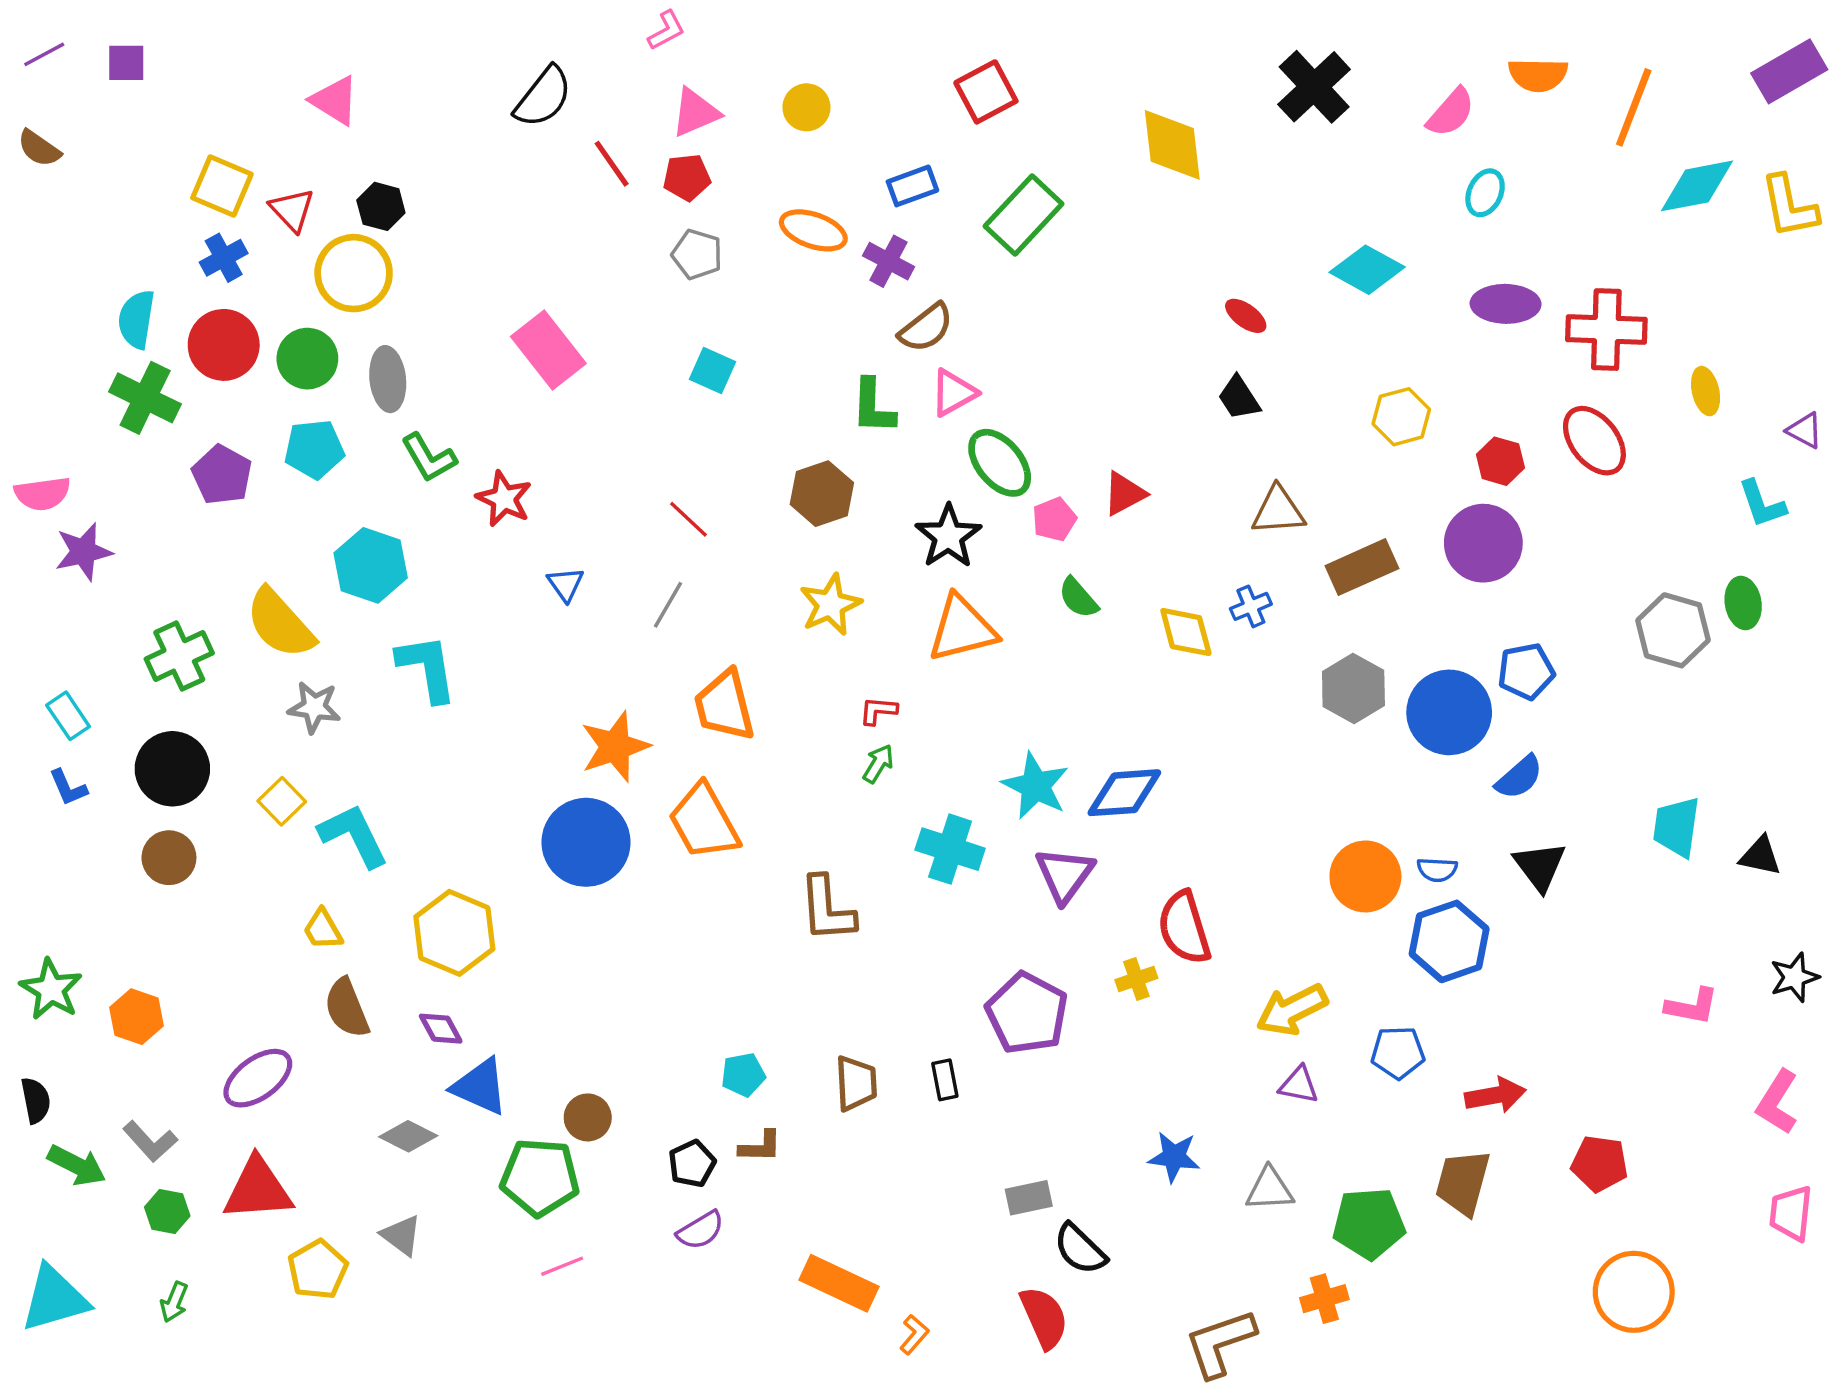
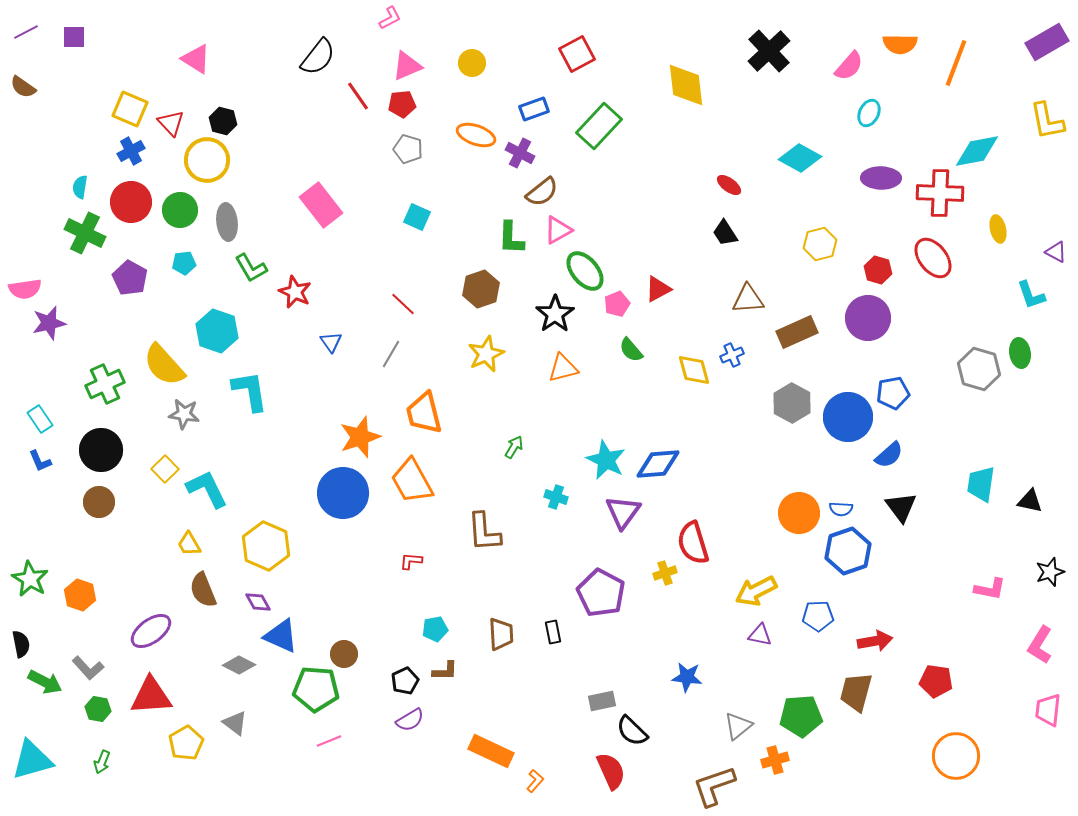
cyan diamond: (1697, 186) -> (977, 151), moved
cyan semicircle: (136, 319) -> (80, 187), size x0.7
cyan pentagon: (314, 449) -> (184, 263), size x0.7
orange triangle: (962, 629) -> (563, 368), size x0.7
red L-shape: (878, 711) -> (411, 561), moved
cyan cross: (950, 849) -> (556, 497), size x0.6
gray triangle: (1270, 1189) -> (738, 726), moved, turned -36

